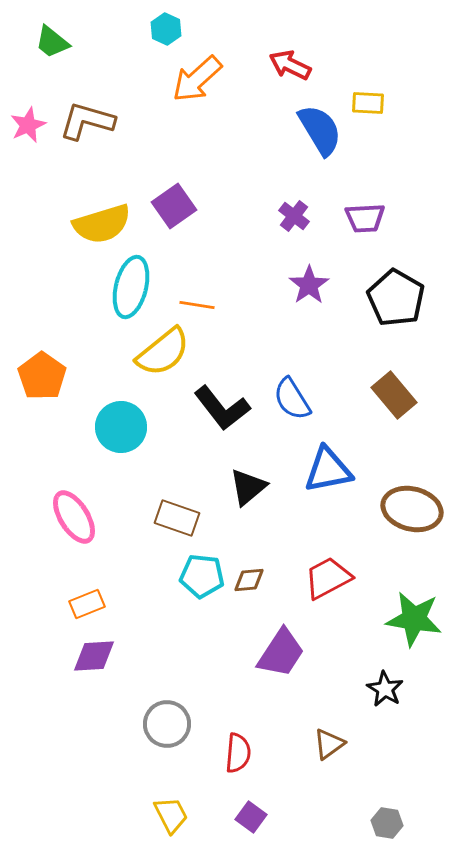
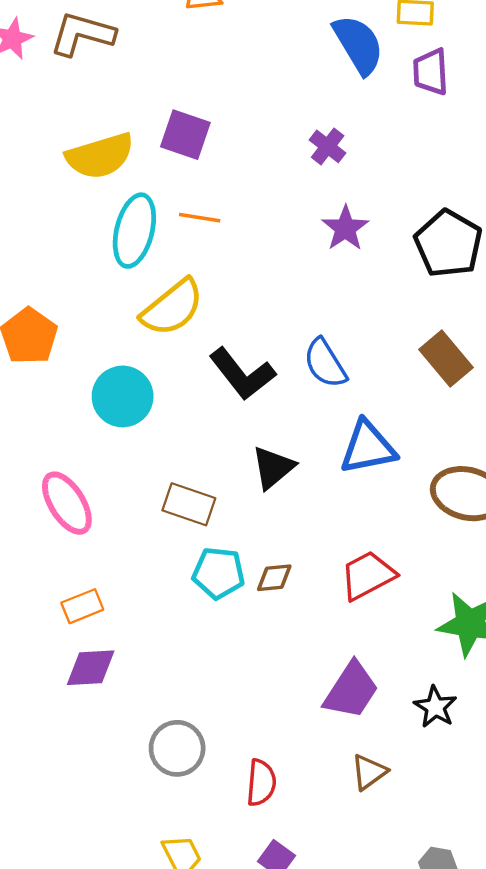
purple square: (174, 206) -> (185, 135), turned -36
purple trapezoid: (365, 218) -> (431, 72), moved, turned 90
orange line: (197, 305) -> (200, 218), moved
purple trapezoid: (281, 653) -> (351, 690), moved

